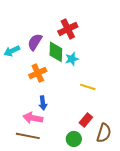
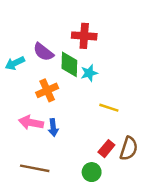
red cross: (68, 29) -> (84, 36), turned 30
purple semicircle: (35, 42) -> (43, 52), turned -84
pink arrow: (33, 118) -> (31, 123), moved
brown semicircle: (104, 133) -> (129, 149), moved

